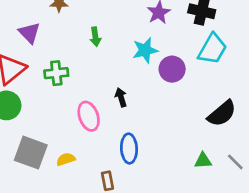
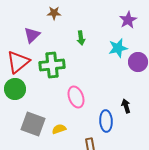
purple triangle: (29, 33) -> (32, 35), turned 30
green cross: (56, 73) -> (52, 65), size x1.4
black arrow: (121, 97) -> (126, 106), moved

